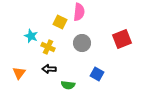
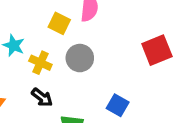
gray circle: (82, 43) -> (80, 58), moved
black arrow: (49, 69) -> (42, 97), turned -144

